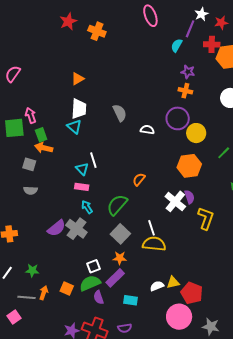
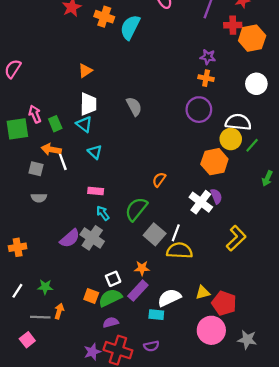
cyan semicircle: (177, 45) -> (130, 27), moved, size x1.6
white semicircle: (147, 130) -> (238, 122), moved, size x1.6
yellow circle: (196, 133) -> (231, 139), moved
green rectangle: (41, 135) -> (55, 124), moved
white line: (93, 160) -> (63, 162), moved
cyan triangle: (82, 169) -> (95, 152), moved
yellow L-shape: (206, 218) -> (236, 238), moved, turned 30
white line: (152, 228) -> (176, 233), turned 42
gray square: (120, 234) -> (155, 234), moved
white semicircle: (157, 286) -> (169, 298), moved, size x1.5
orange square: (67, 288) -> (91, 296), moved
purple semicircle: (99, 297) -> (111, 322), moved, turned 96

